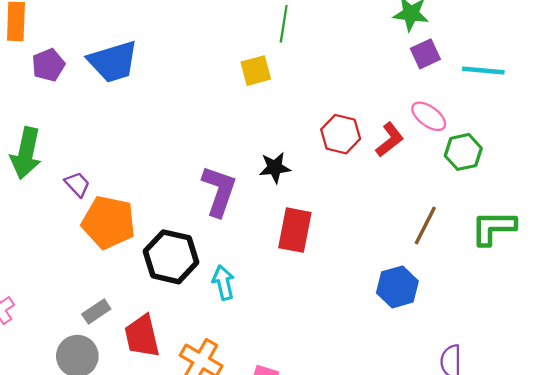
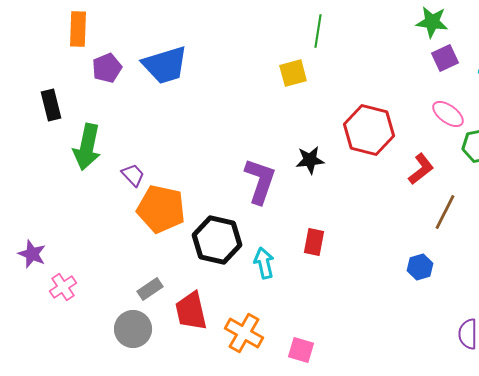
red hexagon: (341, 134) -> (369, 130), size x1.4
red L-shape: (390, 140) -> (421, 169), moved
red rectangle: (295, 230) -> (314, 242), moved, size x0.7
blue hexagon: (397, 287) -> (420, 267), size x0.7

